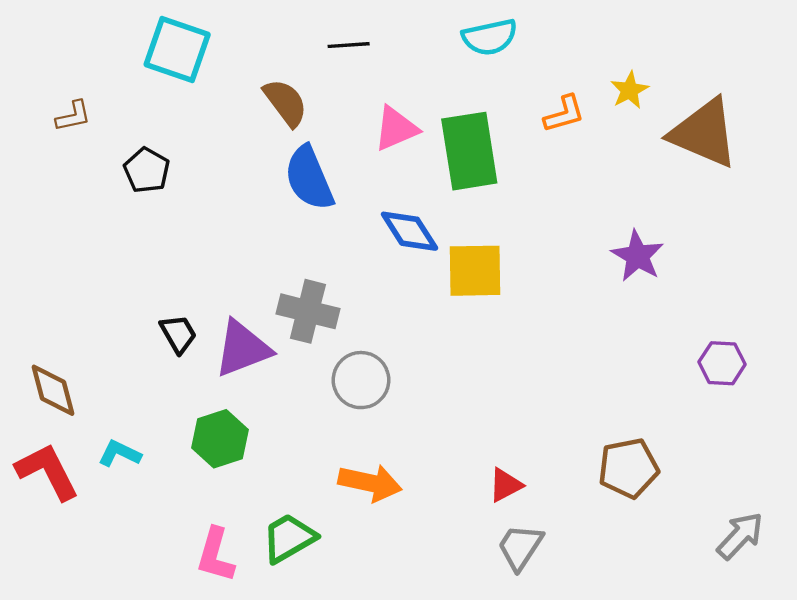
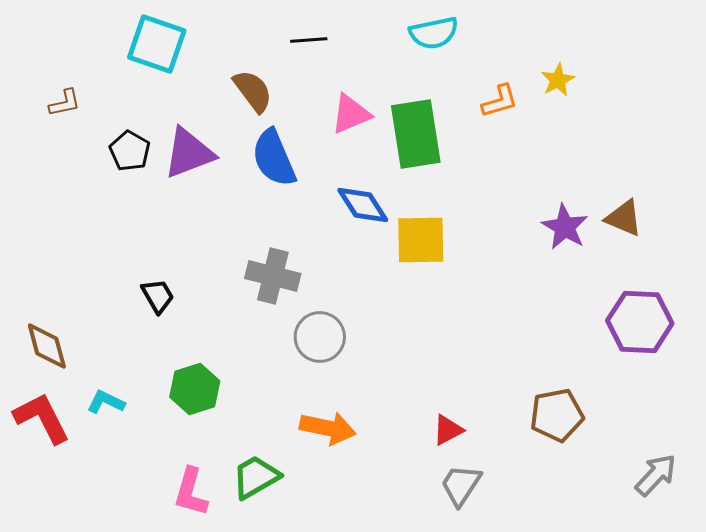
brown triangle: (704, 133) -> (624, 218), moved, size x0.6
purple triangle: (243, 349) -> (189, 153), moved
purple hexagon: (722, 363) -> (640, 322), size x1.6

